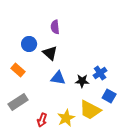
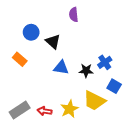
purple semicircle: (55, 27) -> (74, 15), moved
gray rectangle: (18, 102) -> (20, 110), moved
red arrow: (42, 120) -> (45, 111), turned 80

